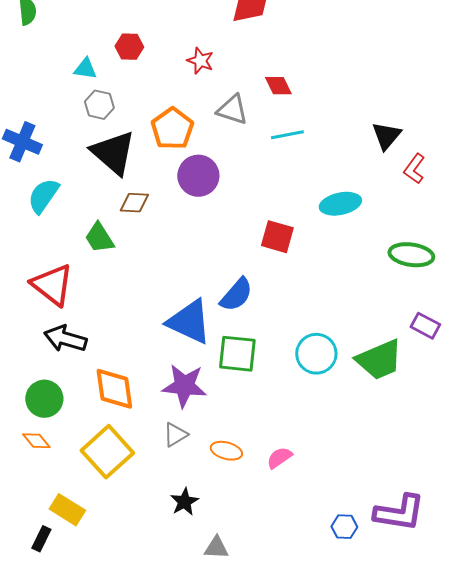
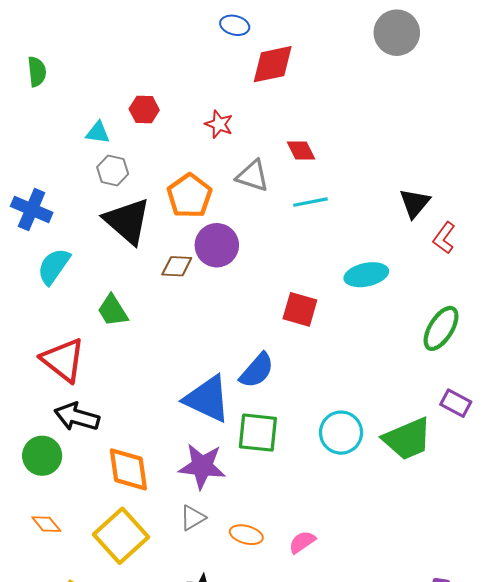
brown diamond: (134, 203) -> (177, 266), moved
green ellipse: (411, 255) -> (441, 328), turned -66
green circle: (44, 399) -> (42, 456), moved

